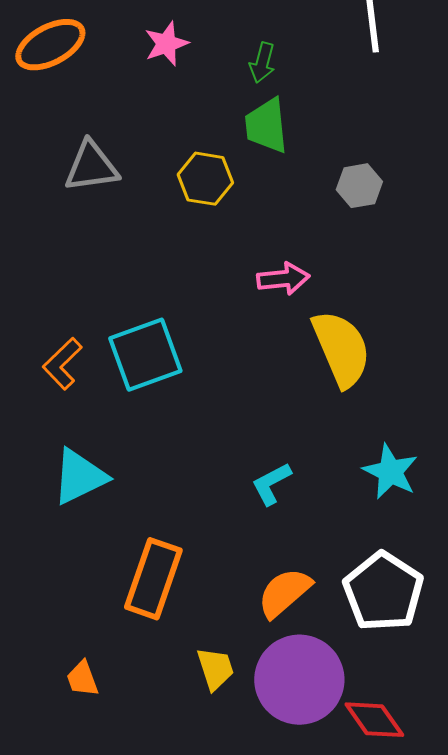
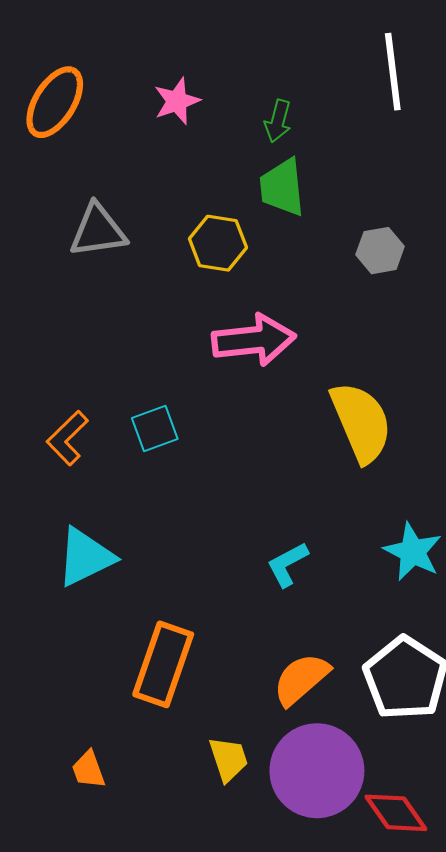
orange ellipse: (50, 45) -> (55, 102), turned -30
pink arrow: (283, 279) -> (254, 340), moved, size x1.5
cyan square: (145, 355) -> (155, 429), size x0.6

